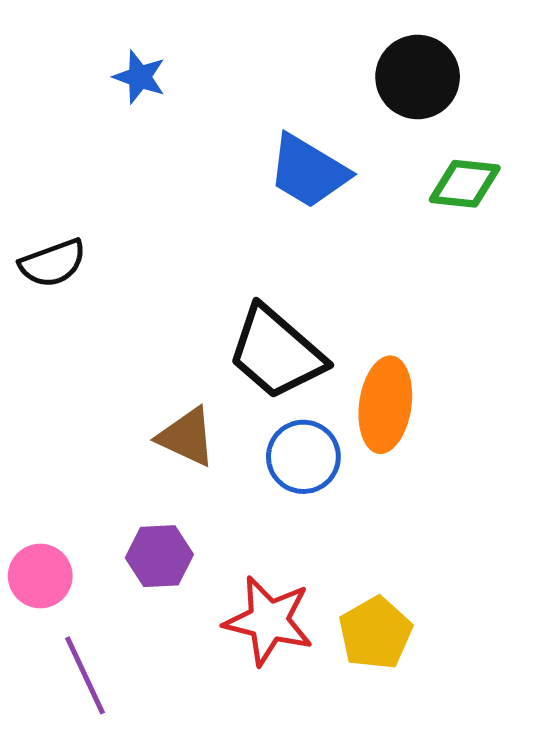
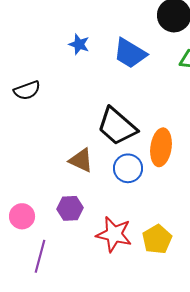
blue star: (140, 77) -> (79, 44), moved
purple line: (85, 675) -> (40, 256), turned 40

